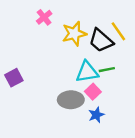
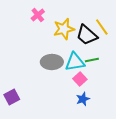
purple square: (14, 78) -> (12, 97), moved
gray ellipse: (71, 100) -> (52, 62), moved

